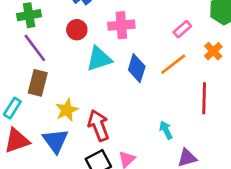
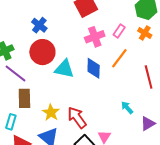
pink cross: (121, 25) -> (95, 37), moved
red circle: (77, 30) -> (42, 52), size x1.6
orange cross: (213, 51) -> (145, 33), moved
cyan triangle: (99, 59) -> (64, 69), turned 45

